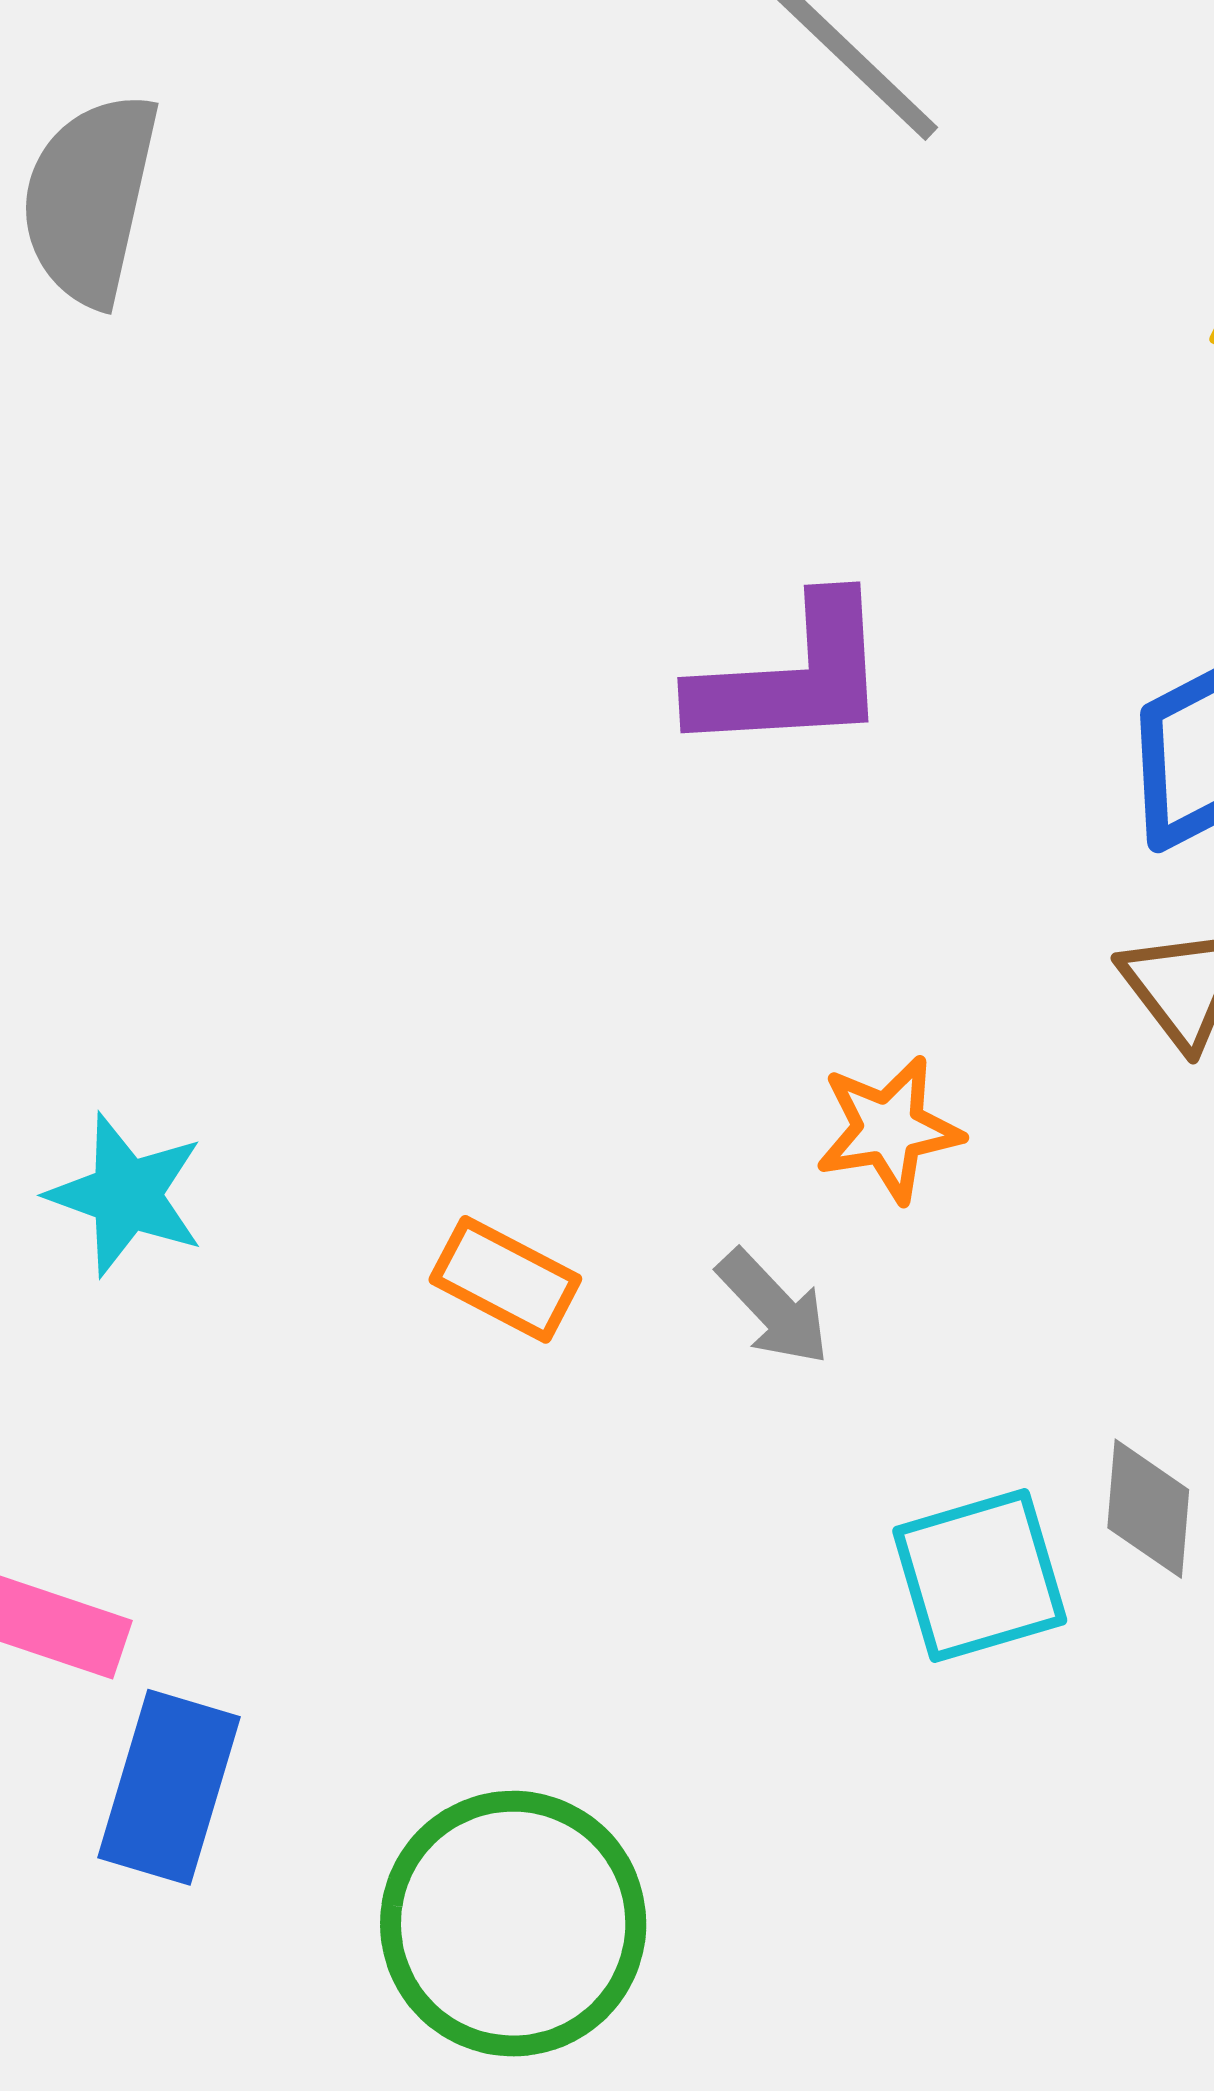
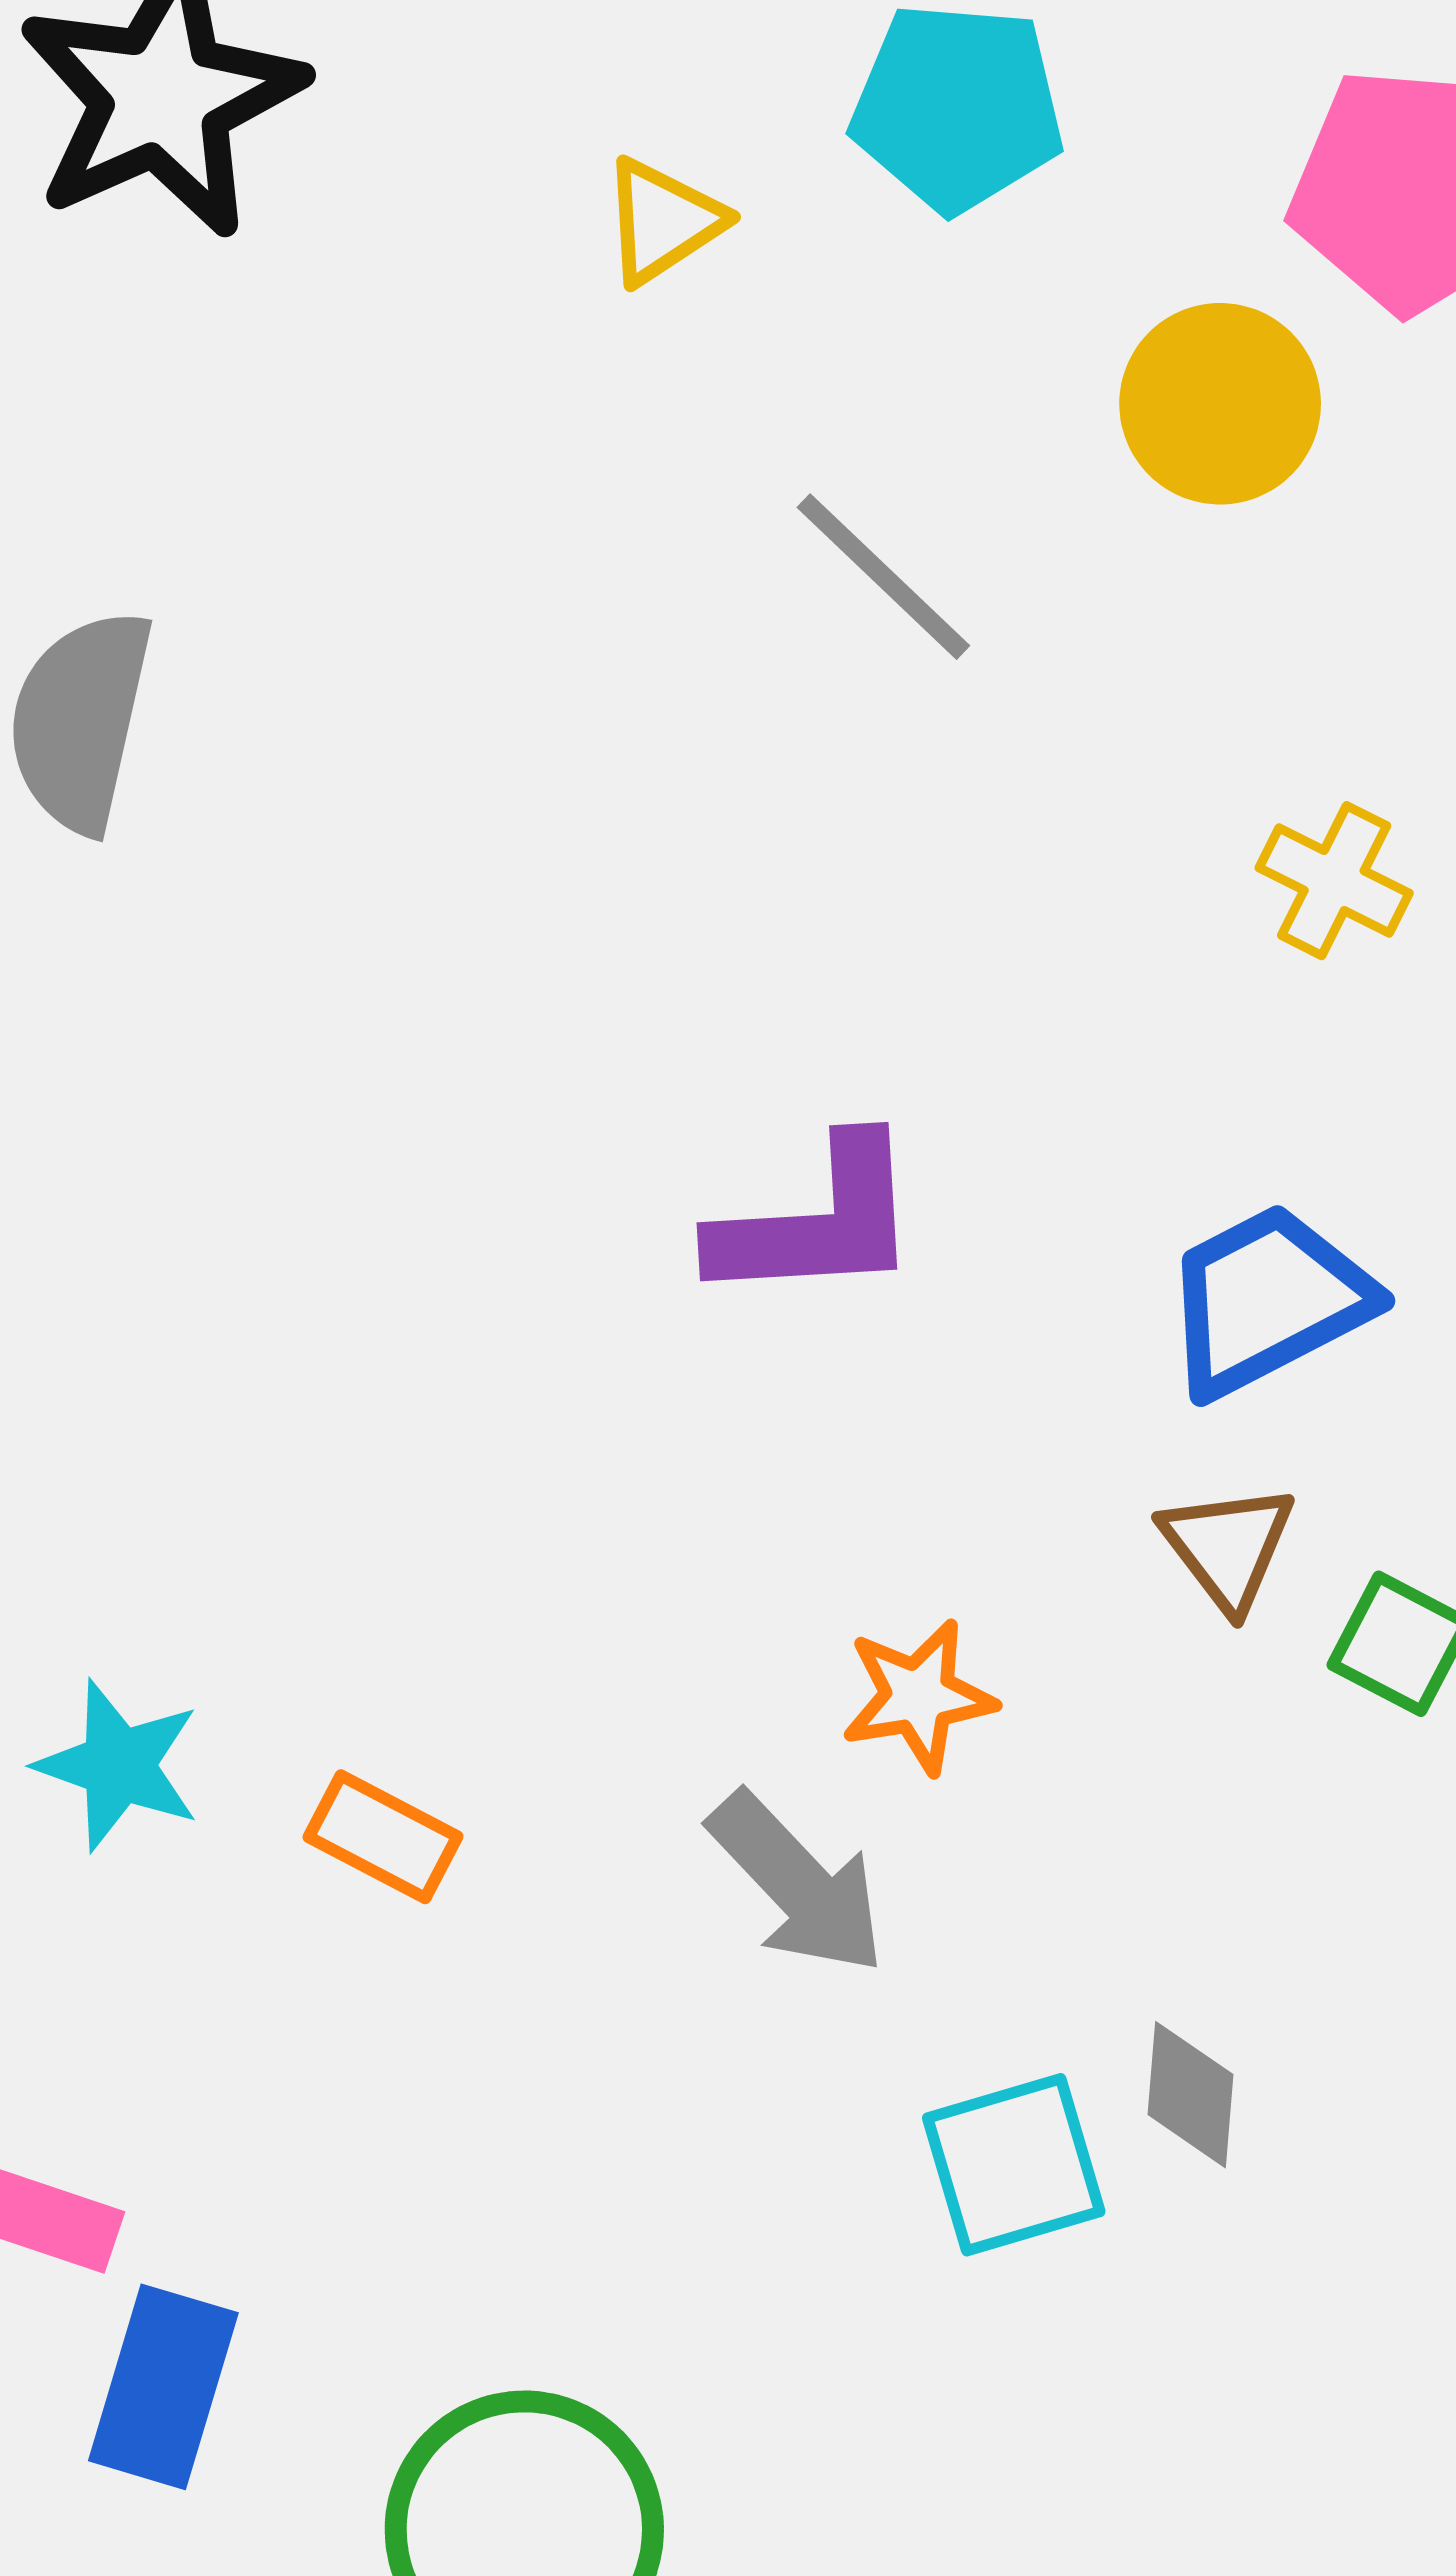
orange rectangle: (505, 1279) -> (383, 1837), moved
gray arrow: (774, 1307) -> (797, 1883), size x1.5

